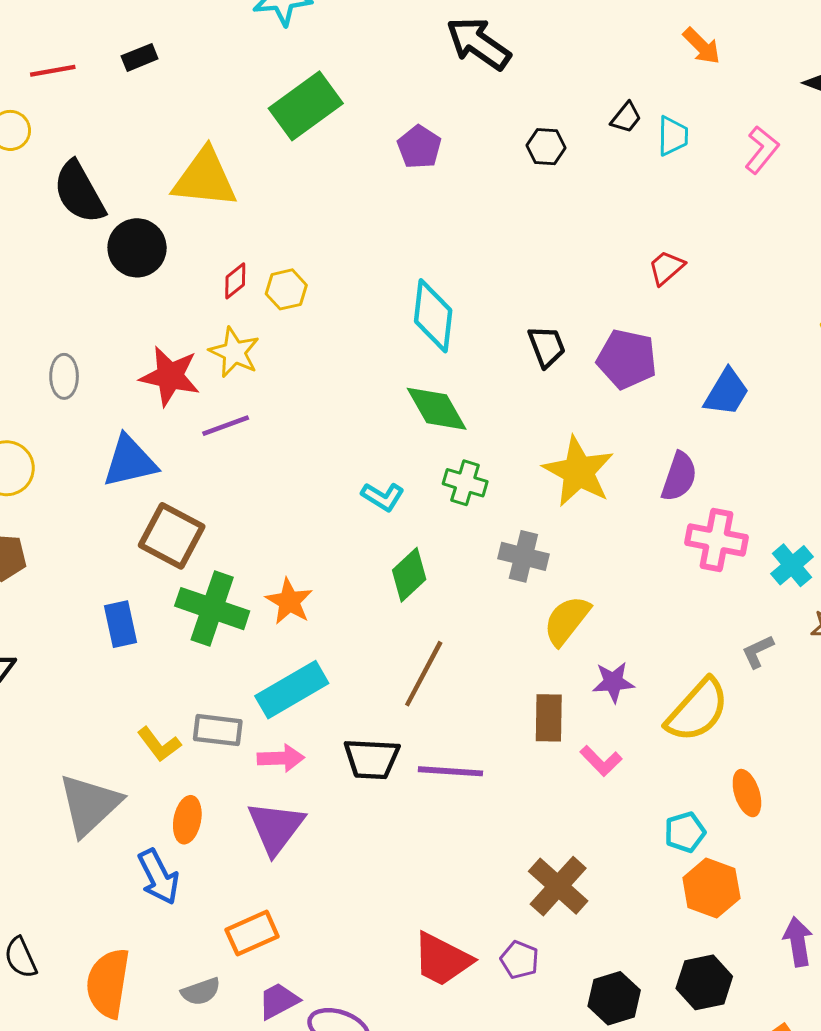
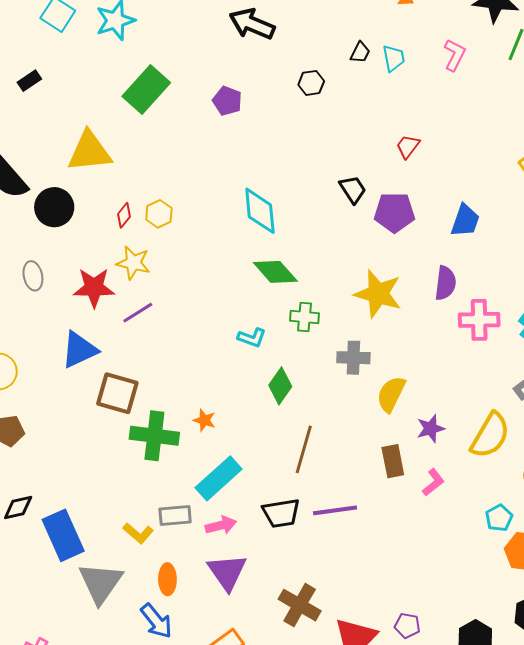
black trapezoid: (547, 346) -> (353, 189), moved
gray ellipse: (64, 376) -> (33, 276), moved
orange star: (289, 601) -> (204, 420), size x0.7
blue rectangle: (121, 624) -> (63, 535), moved, size x1.6
pink L-shape: (601, 761) -> (433, 482), turned -72
brown cross: (558, 886) -> (300, 605), moved

